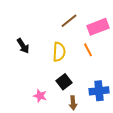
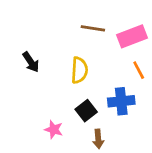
brown line: (69, 21) -> (93, 28), turned 48
orange line: (88, 50) -> (139, 70), moved
blue cross: (99, 91) -> (121, 101), moved

